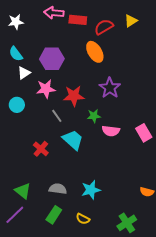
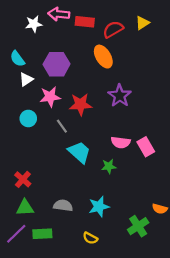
white star: (16, 22) -> (34, 24), moved
cyan circle: (17, 105) -> (28, 119), moved
green star: (94, 116) -> (109, 166), moved
pink rectangle: (144, 133) -> (146, 147), moved
red cross: (41, 149) -> (23, 179), moved
green triangle: (23, 191) -> (25, 208), turned -42
green rectangle: (54, 215) -> (42, 234), moved, turned 54
green cross: (127, 223) -> (138, 226), moved

